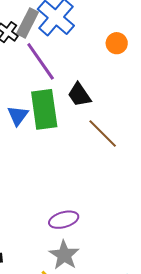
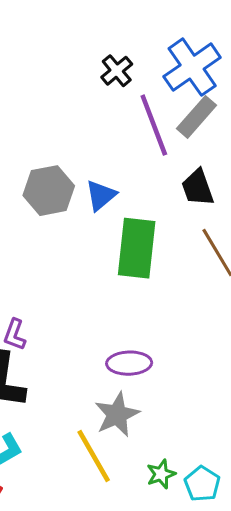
gray rectangle: (27, 23) -> (197, 117), moved
green rectangle: (44, 109) -> (137, 248), moved

